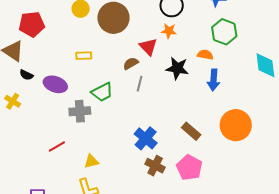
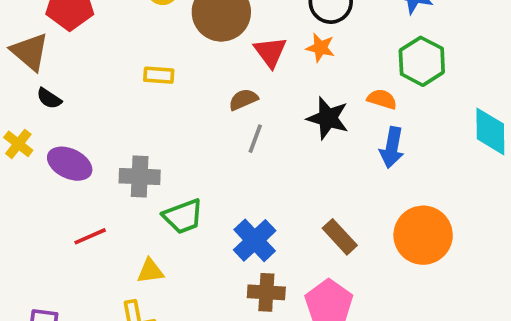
red triangle: (148, 47) -> (270, 52), moved
purple ellipse: (55, 84) -> (70, 164), moved
green trapezoid: (102, 92) -> (183, 216), moved
brown cross: (155, 166) -> (266, 292), turned -30

